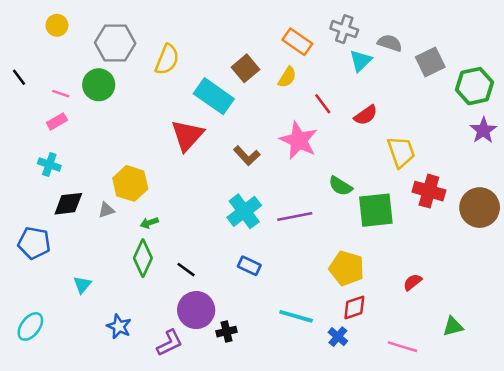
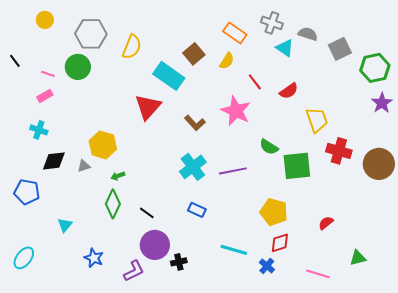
cyan triangle: (361, 61) -> (285, 48), turned -42

